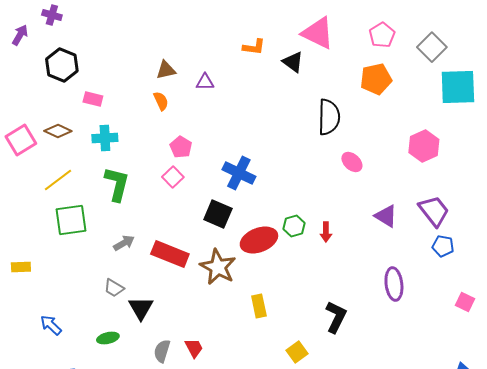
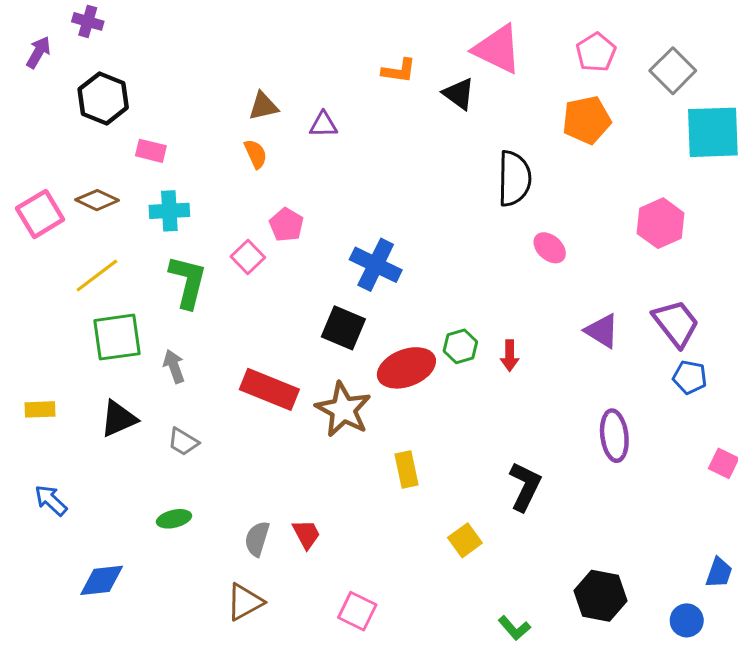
pink square: (173, 177) -> (248, 257), moved
gray arrow: (124, 243) -> (174, 366), moved, turned -80
black triangle: (141, 308) -> (119, 419), moved, turned 36
blue arrow: (51, 325) -> (51, 500), moved

